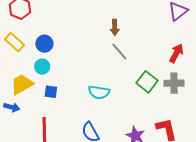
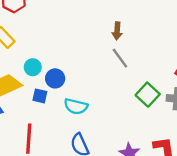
blue circle: (44, 44) -> (55, 78), moved
cyan semicircle: (99, 92) -> (76, 106), moved

